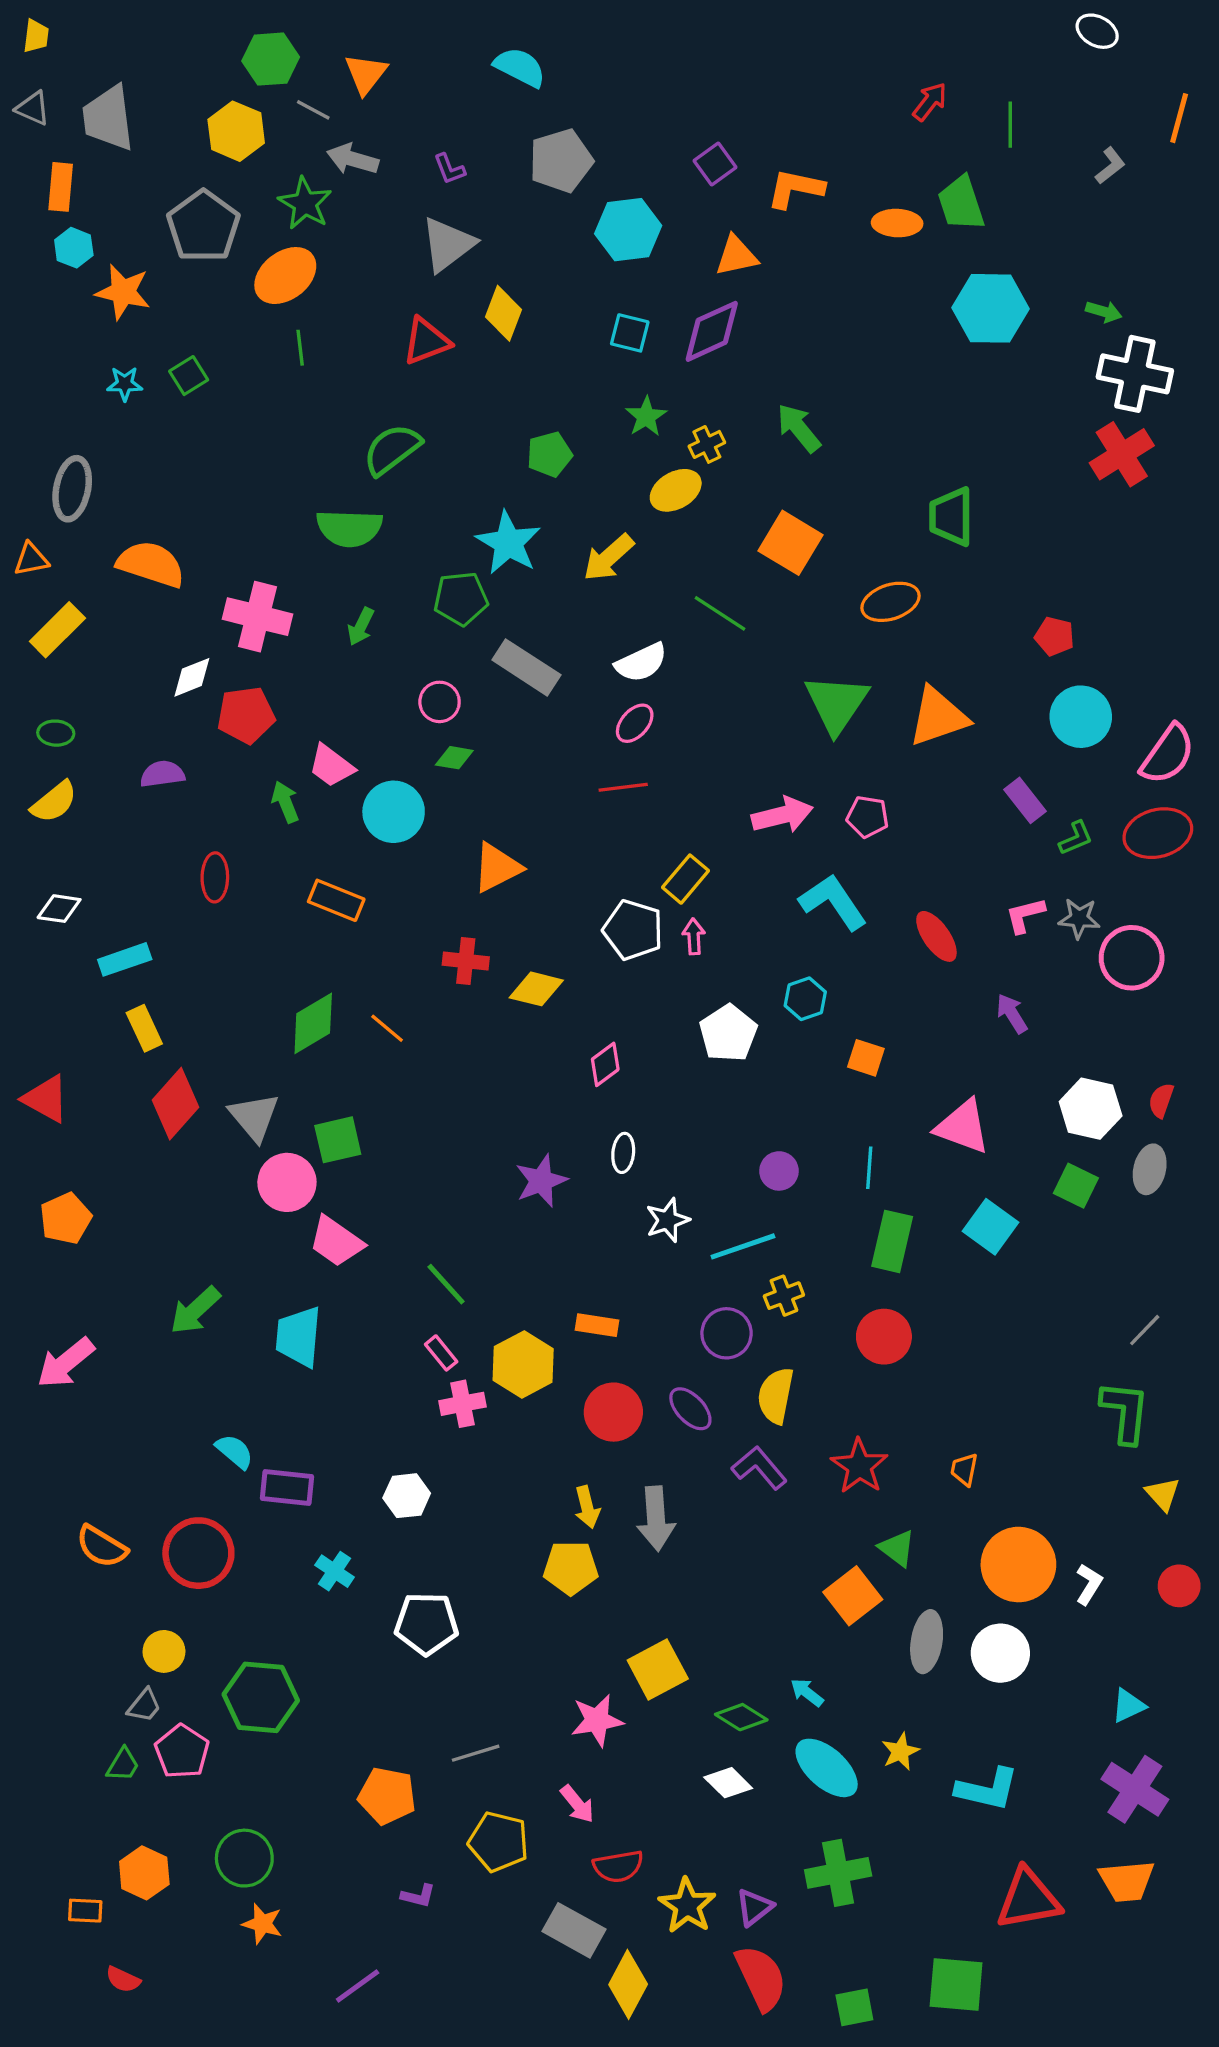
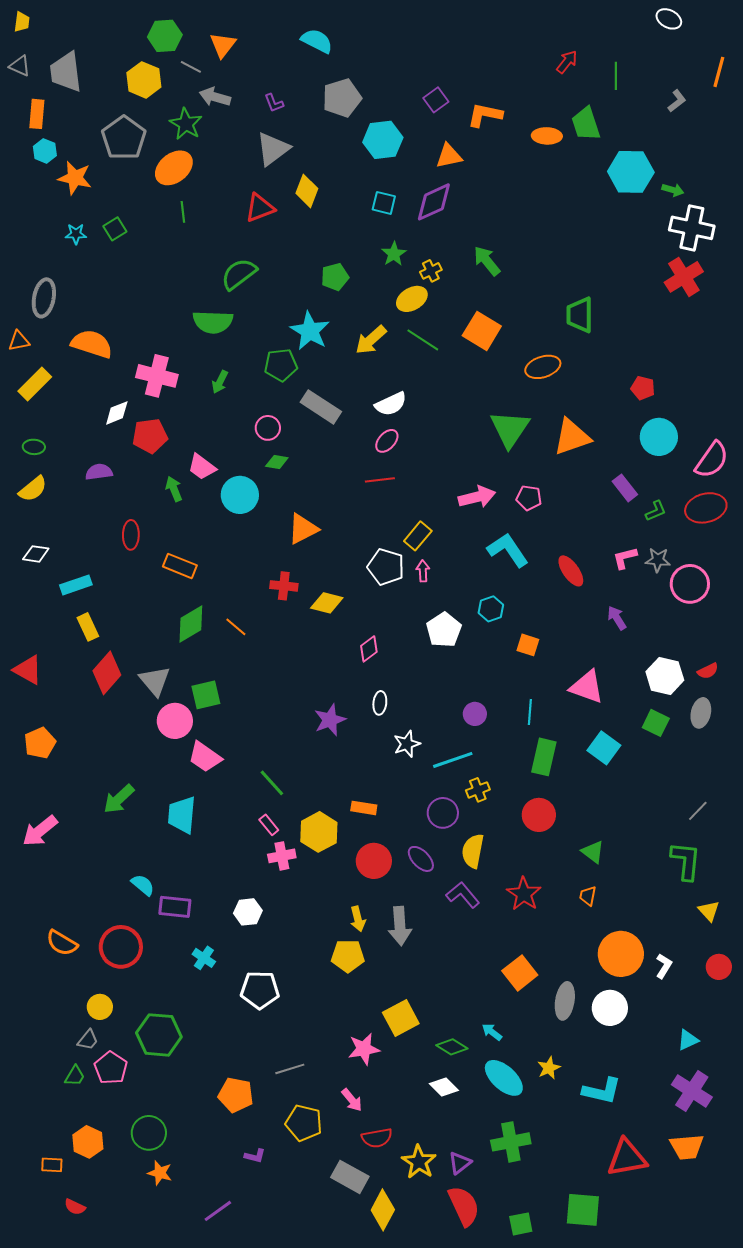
cyan hexagon: (991, 308) -> (631, 172), moved
green line: (720, 613) -> (423, 340), moved
orange rectangle: (336, 900) -> (180, 566), moved
red semicircle: (1161, 1100) -> (708, 671), turned -135
green triangle: (897, 1548) -> (593, 852), moved

